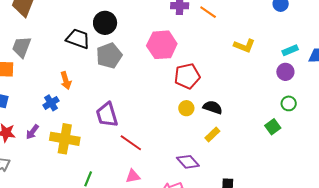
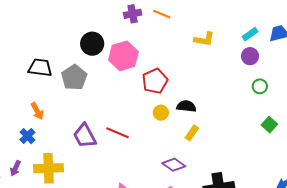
black circle: (105, 23) -> (92, 44), moved
green square: (273, 127) -> (269, 125), moved
red line: (131, 143) -> (118, 133), moved

